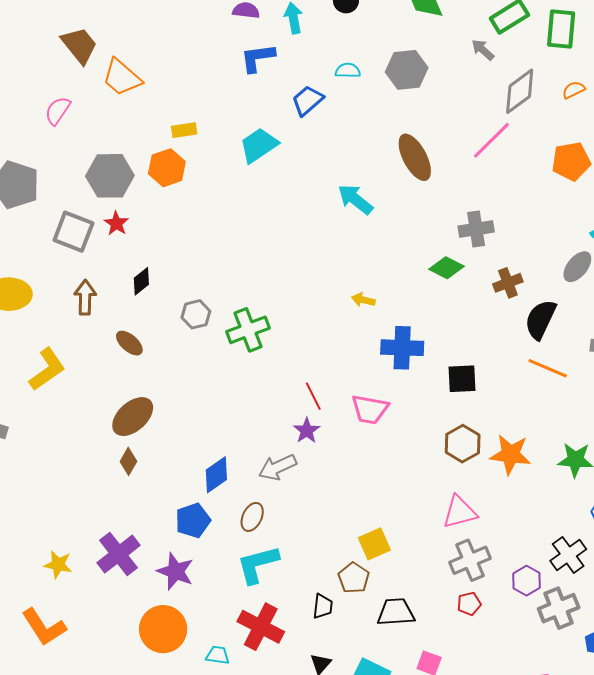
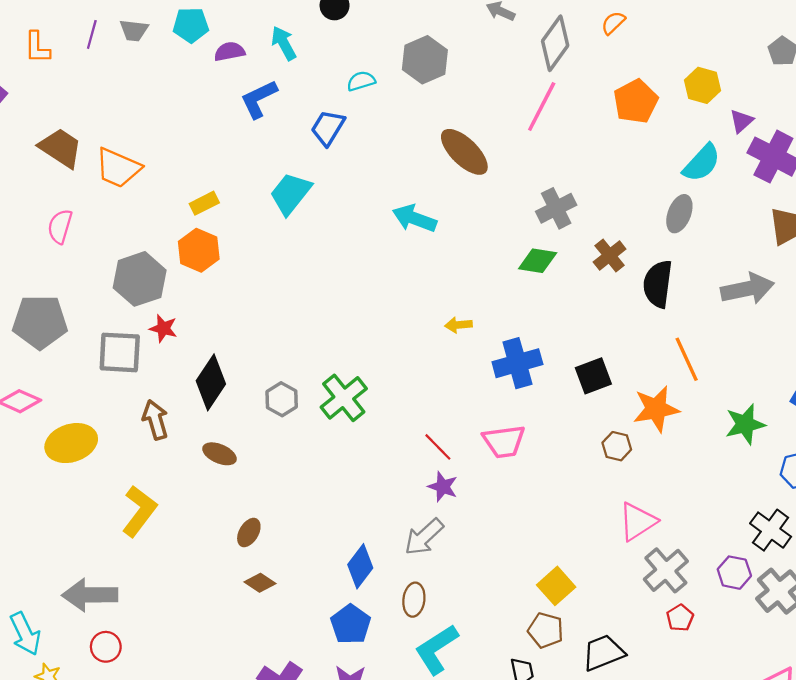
black diamond: (141, 281) -> (211, 382), size x1.6
orange line: (548, 368) -> (687, 359), moved, turned 60
brown ellipse: (133, 417) -> (249, 532), size x0.6
brown hexagon: (463, 444) -> (617, 446), size x0.7
orange star: (510, 454) -> (656, 409), moved
brown diamond: (128, 461) -> (260, 583), turned -68

